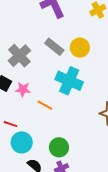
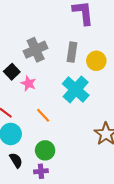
gray rectangle: (54, 47) -> (72, 52), turned 42
orange line: (45, 105) -> (43, 115), moved

